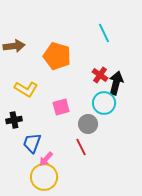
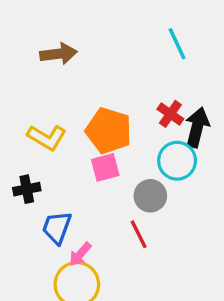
brown arrow: (14, 46) -> (58, 54), moved
orange pentagon: (57, 56) -> (109, 131), moved

